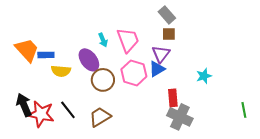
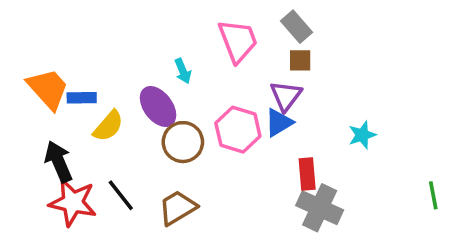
pink trapezoid: (128, 40) -> (238, 41), moved
yellow semicircle: (61, 71) -> (108, 126), turned -54
black arrow: (24, 105) -> (59, 162), moved

